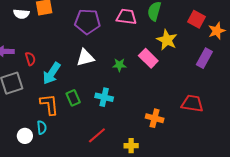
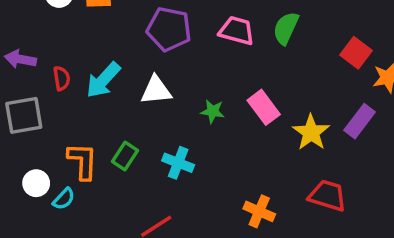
yellow star: (167, 40) -> (311, 132), moved
cyan arrow: (52, 73) -> (103, 80), moved
green rectangle: (73, 98) -> (125, 156), turned 49
cyan semicircle: (42, 128) -> (64, 199), turned 40
white circle: (25, 136) -> (36, 183), moved

